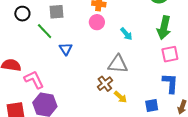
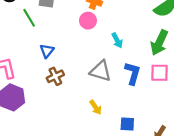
blue triangle: (66, 49) -> (47, 51), moved
blue L-shape: (170, 83) -> (133, 73), moved
brown cross: (105, 84) -> (55, 76), moved

